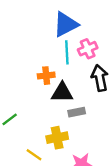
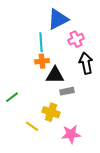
cyan line: (67, 52) -> (41, 42), moved
yellow cross: (57, 138) -> (51, 112), turned 30

